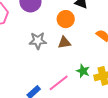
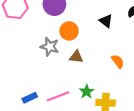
orange circle: (66, 19) -> (69, 31), moved

